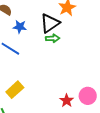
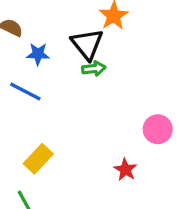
black triangle: (50, 23) -> (87, 44), turned -30
pink circle: (88, 96) -> (158, 129), moved

